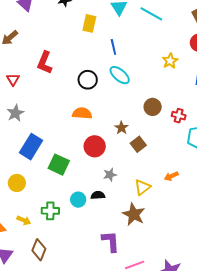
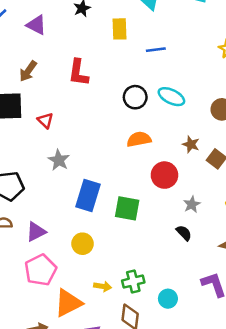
blue line: (113, 47) -> (156, 50), turned -70
red L-shape: (45, 63) -> (78, 73), moved
cyan ellipse: (120, 75) -> (171, 97), moved
black semicircle: (98, 195) -> (184, 233), turned 64
cyan circle: (78, 200) -> (168, 299), moved
green cross: (50, 211) -> (133, 281), moved

